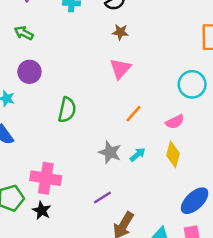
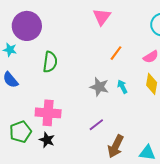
purple circle: (29, 72) -> (27, 26), size x1.5
green semicircle: (67, 110) -> (50, 62), moved
cyan arrow: (138, 155) -> (122, 87), turned -72

